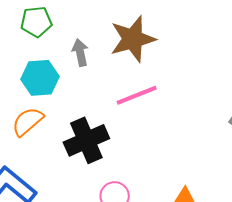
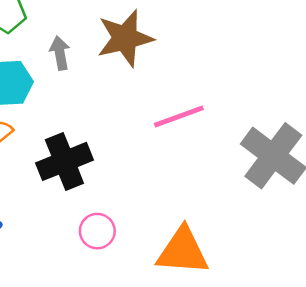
pink line: (137, 95) -> (179, 117), moved

